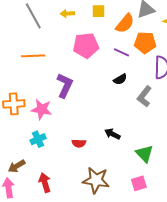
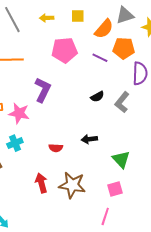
black semicircle: (120, 79) -> (97, 97), moved
black arrow: (112, 134) -> (89, 139), turned -35
red arrow: (45, 183) -> (41, 183), moved

